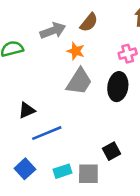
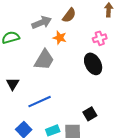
gray trapezoid: (79, 81) -> (44, 60), moved
black ellipse: (118, 87) -> (93, 64), turned -35
black triangle: (27, 110) -> (13, 84), moved, turned -32

